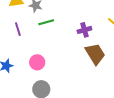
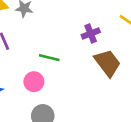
green line: (46, 22) -> (49, 58), moved, turned 35

